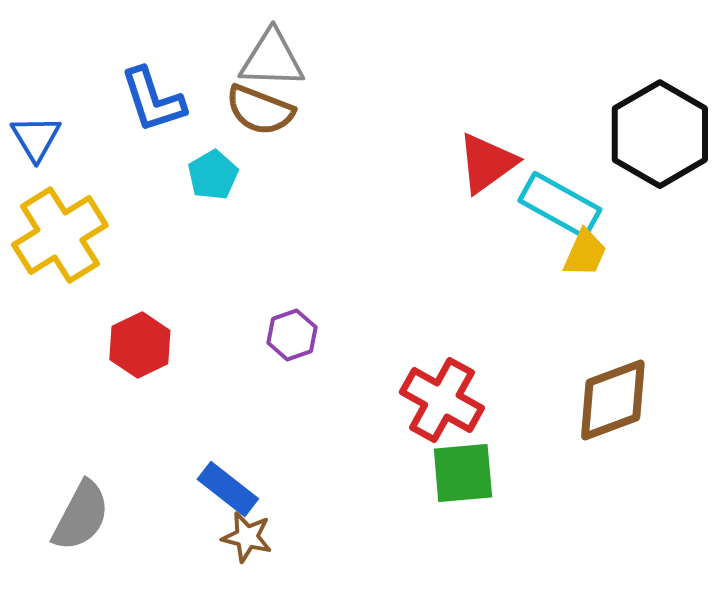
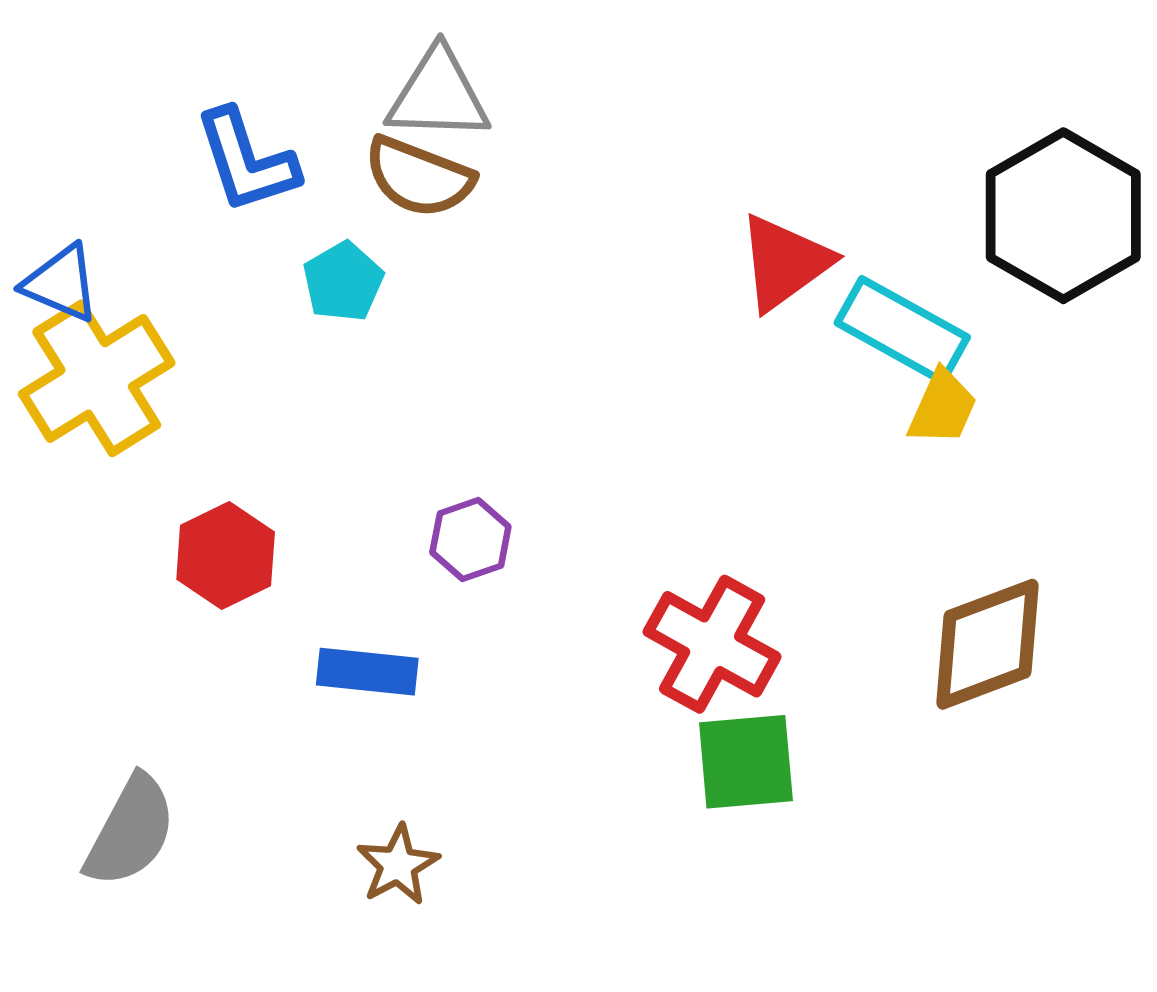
blue triangle: (36, 138) -> (61, 283), moved, turned -36
blue rectangle: (228, 489) -> (367, 672), moved, turned -32
brown star: (247, 537) -> (398, 865), turned 30

